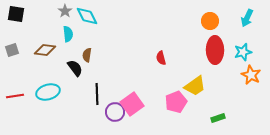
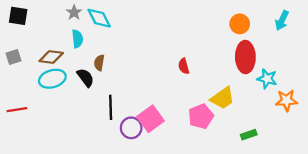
cyan star: (243, 52) -> (267, 79), moved, turned 30
orange star: (251, 75) -> (286, 100), moved, turned -30
cyan ellipse: (48, 92) -> (52, 79), moved

